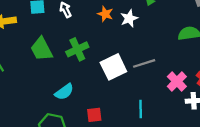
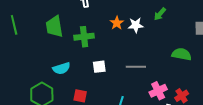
orange star: (105, 14) -> (117, 23), moved
white square: (113, 67) -> (99, 67), moved, size x0.6

